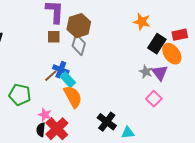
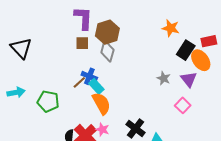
gray star: (146, 72) -> (164, 78), moved
pink star: (45, 115) -> (102, 129), moved

